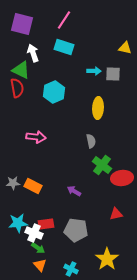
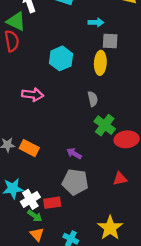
gray square: (113, 74) -> (110, 41), moved
cyan hexagon: (54, 92) -> (61, 58), moved
red rectangle: (46, 224) -> (52, 203), moved
gray pentagon: (76, 230) -> (75, 182), moved
white cross: (34, 233) -> (30, 199), turned 36

